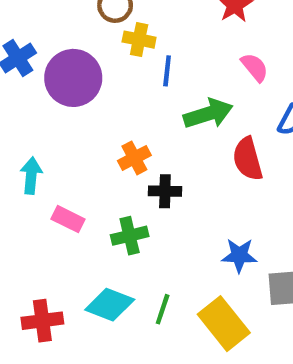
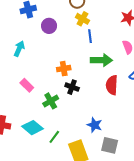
blue line: (167, 71) -> (90, 36), turned -32
purple circle: (73, 78) -> (49, 26), size x0.6
cyan arrow: (31, 176) -> (19, 49), moved
green cross: (130, 236) -> (51, 101), turned -35

